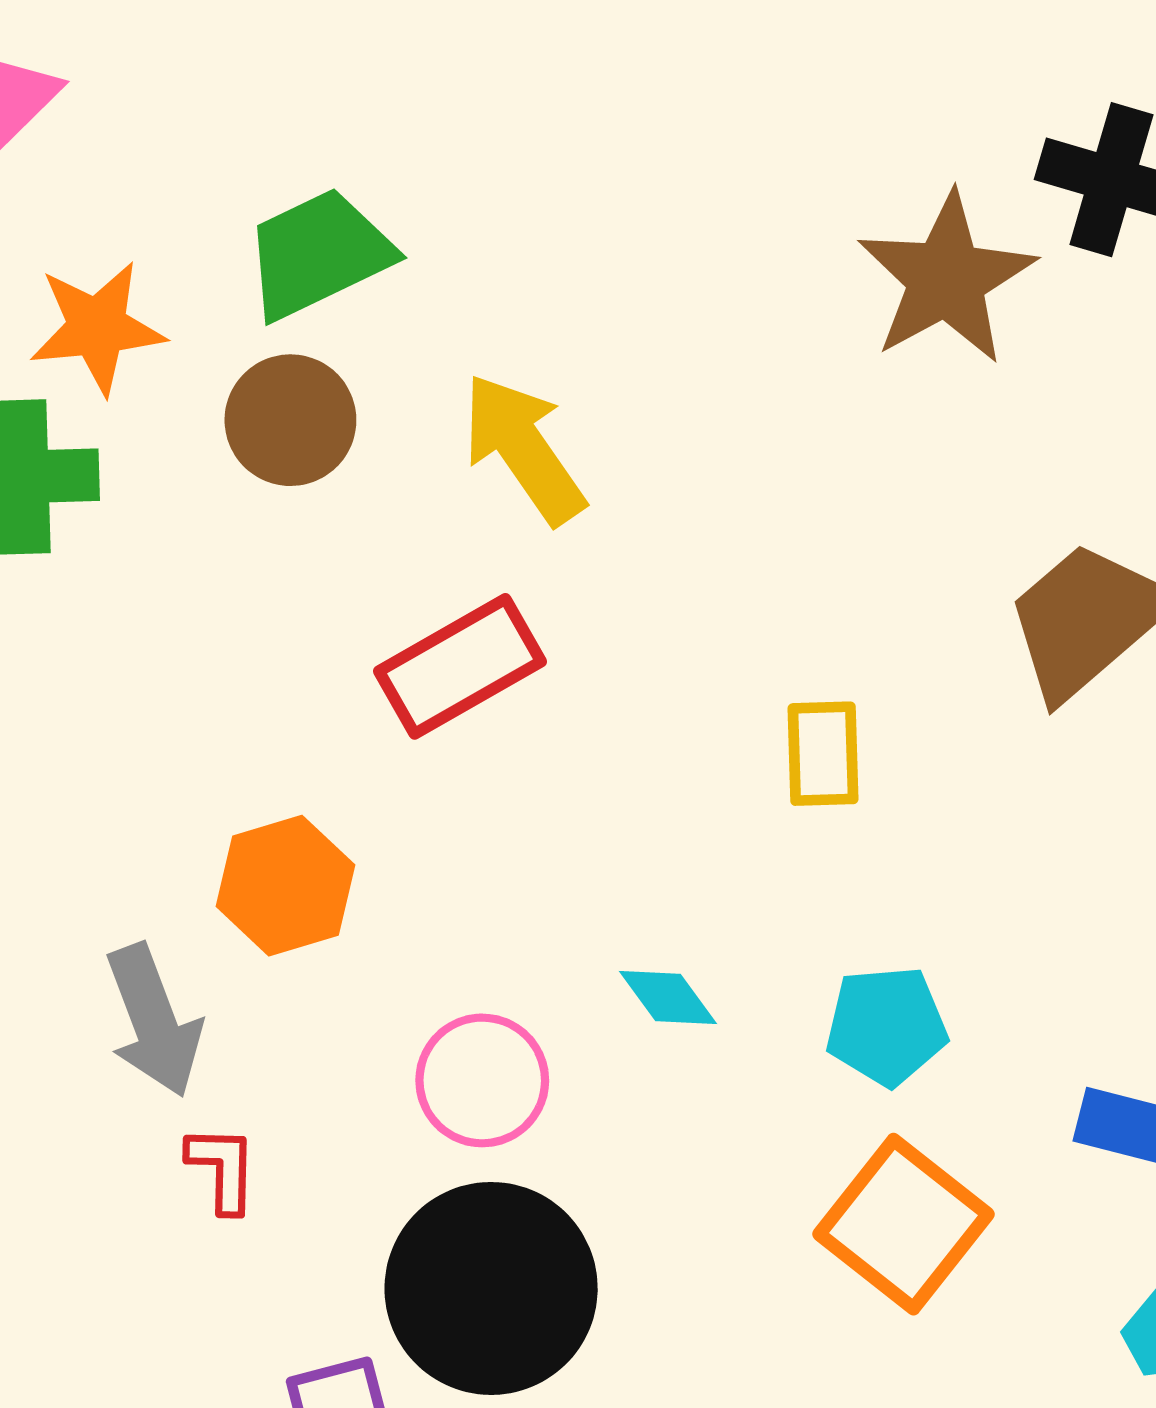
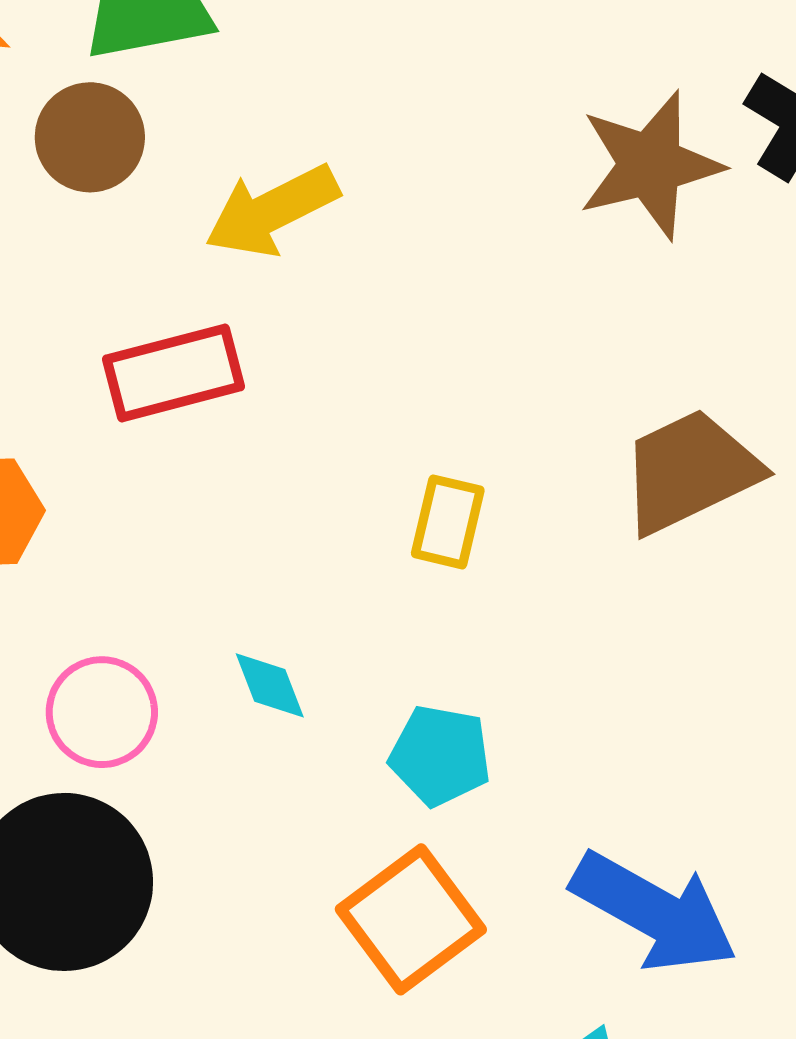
yellow arrow: (523, 449) -> (272, 211), turned -97

